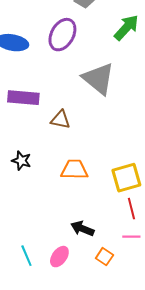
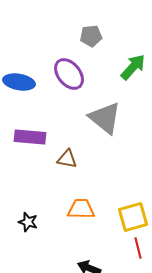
purple ellipse: (62, 35) -> (69, 74), turned -68
black star: (21, 161) -> (28, 222), moved

